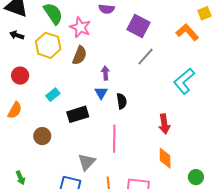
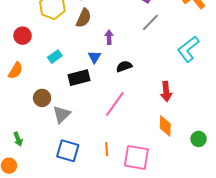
blue triangle: (101, 93) -> (95, 57), moved
black semicircle: (122, 101) -> (124, 66), turned -105
pink line: (114, 139) -> (115, 104), turned 32
gray triangle: (87, 162) -> (62, 114), moved
green circle: (196, 177) -> (199, 139), moved

